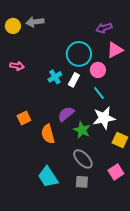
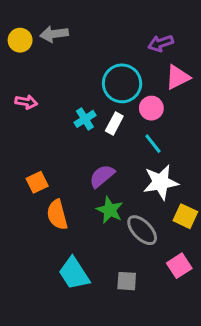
green star: (82, 130) -> (110, 210), moved
orange semicircle: (48, 134) -> (57, 215), moved
gray ellipse: (83, 159) -> (142, 230), moved

